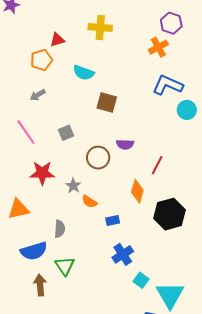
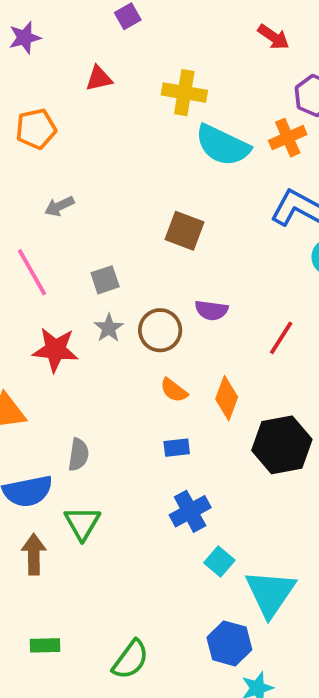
red triangle: (57, 40) -> (99, 78), moved
orange pentagon: (41, 60) -> (36, 129), moved
cyan semicircle: (84, 73) -> (223, 145), moved, size x1.4
red line: (157, 165) -> (281, 338), moved
gray star: (73, 186) -> (109, 328), moved
orange semicircle: (89, 202) -> (174, 390), moved

